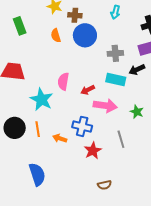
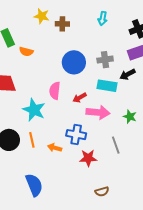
orange semicircle: (56, 35) -> (26, 52), moved, turned -56
blue circle: (85, 35) -> (74, 62), moved
red star: (93, 151) -> (88, 158), turned 30

